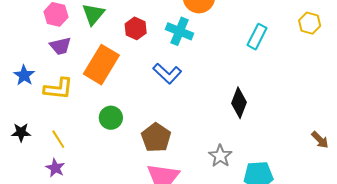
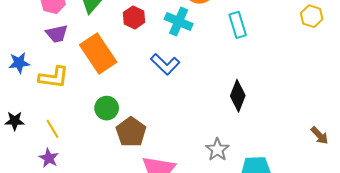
cyan rectangle: (257, 37) -> (238, 25), moved, turned -45
orange rectangle: (101, 65) -> (98, 54), turned -66
blue star: (24, 75) -> (19, 63), turned 30
brown pentagon: (156, 138) -> (131, 132), moved

